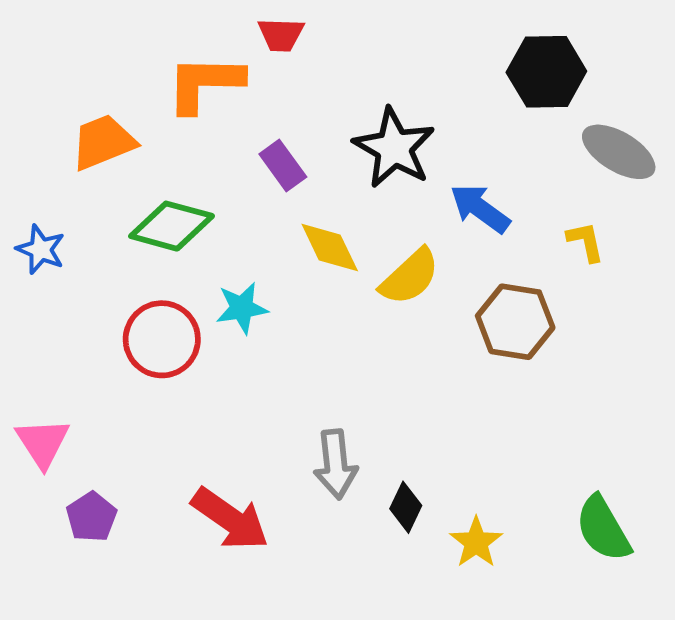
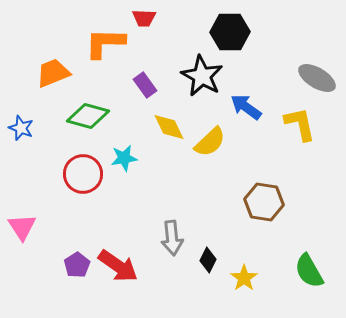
black hexagon: (546, 72) -> (230, 32), moved
yellow L-shape: (585, 242) -> (300, 124), size x1.6
brown hexagon: (515, 322) -> (264, 202), moved
purple pentagon: (91, 517) -> (77, 265), moved

